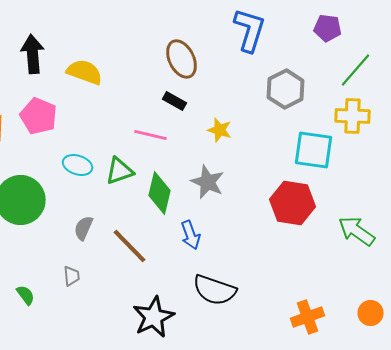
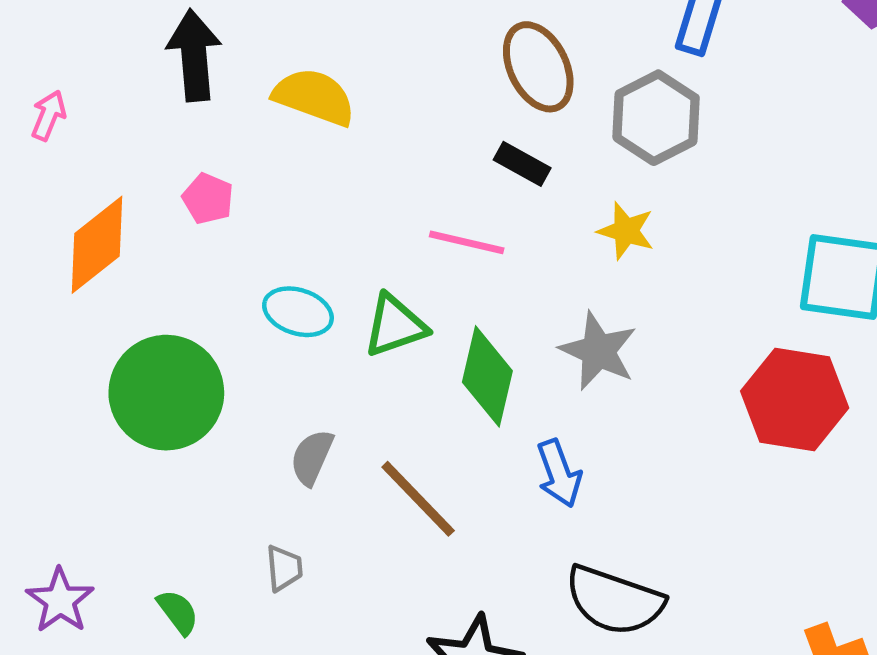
gray hexagon: (286, 89) -> (656, 118), moved
pink pentagon: (39, 116) -> (208, 199), size x0.6

